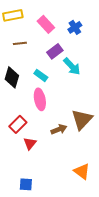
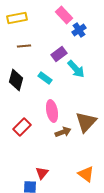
pink rectangle: (46, 24) -> (64, 15), moved
pink ellipse: (40, 99) -> (52, 111), moved
red triangle: (30, 143) -> (42, 173), moved

